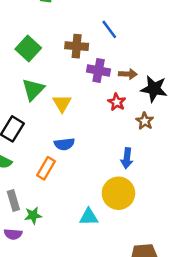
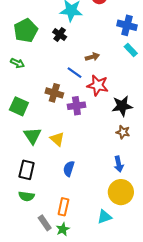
brown cross: (77, 46) -> (54, 93), turned 30
brown arrow: (128, 74) -> (92, 57), moved
red star: (117, 102) -> (98, 85), moved, size x1.5
blue semicircle: (64, 144) -> (69, 169), turned 133
orange rectangle: (46, 168) -> (63, 207), moved

